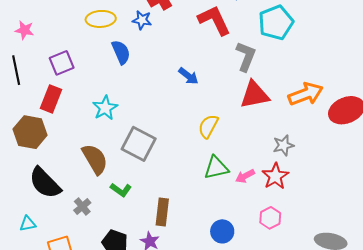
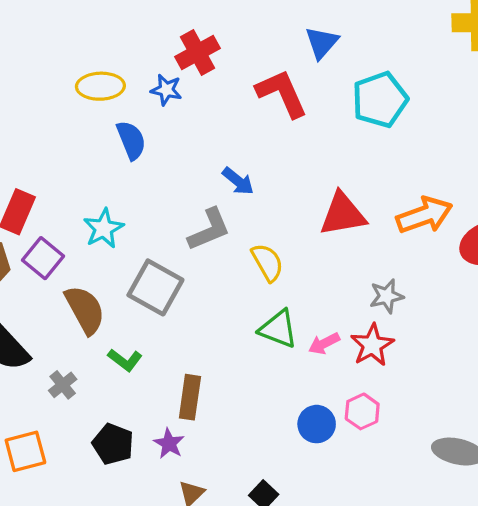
gray L-shape: (246, 56) -> (209, 229), moved, turned 44
purple square: (62, 63) -> (43, 258), moved, turned -30
yellow semicircle: (208, 126) -> (267, 262), turned 120
green triangle: (216, 168) -> (278, 329), turned 32
blue circle: (222, 231) -> (317, 424), moved

